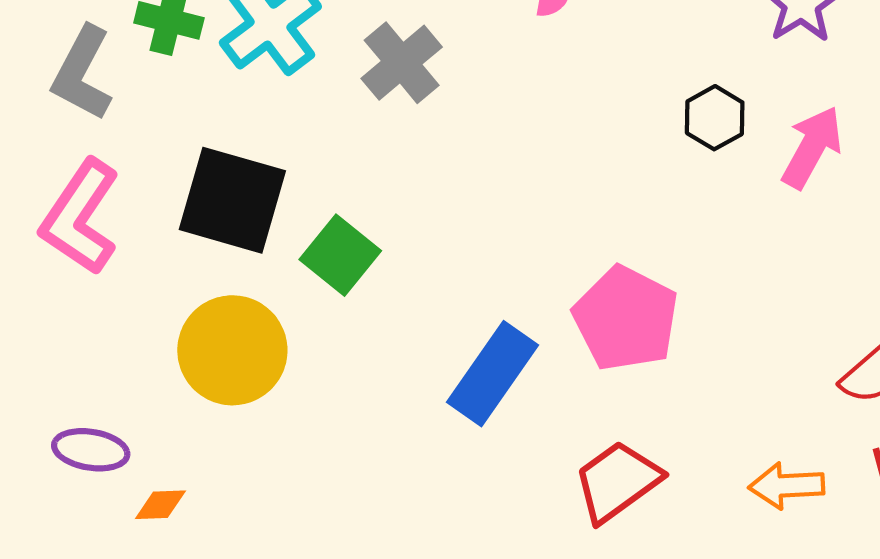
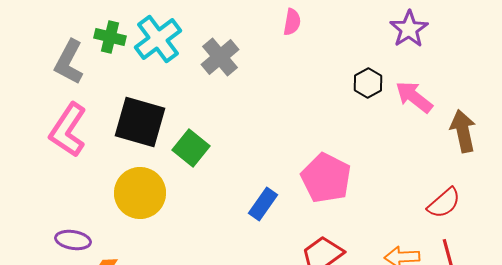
pink arrow: (812, 147) -> (414, 97), turned -81
blue rectangle: (493, 374) -> (263, 204), size x0.7

